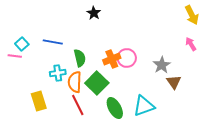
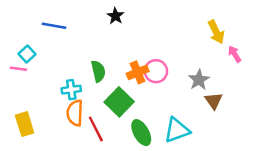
yellow arrow: (192, 15) -> (216, 32), moved
blue line: (53, 42) -> (54, 26), moved
orange semicircle: (75, 82) -> (75, 113), moved
yellow rectangle: (39, 101) -> (25, 124), moved

